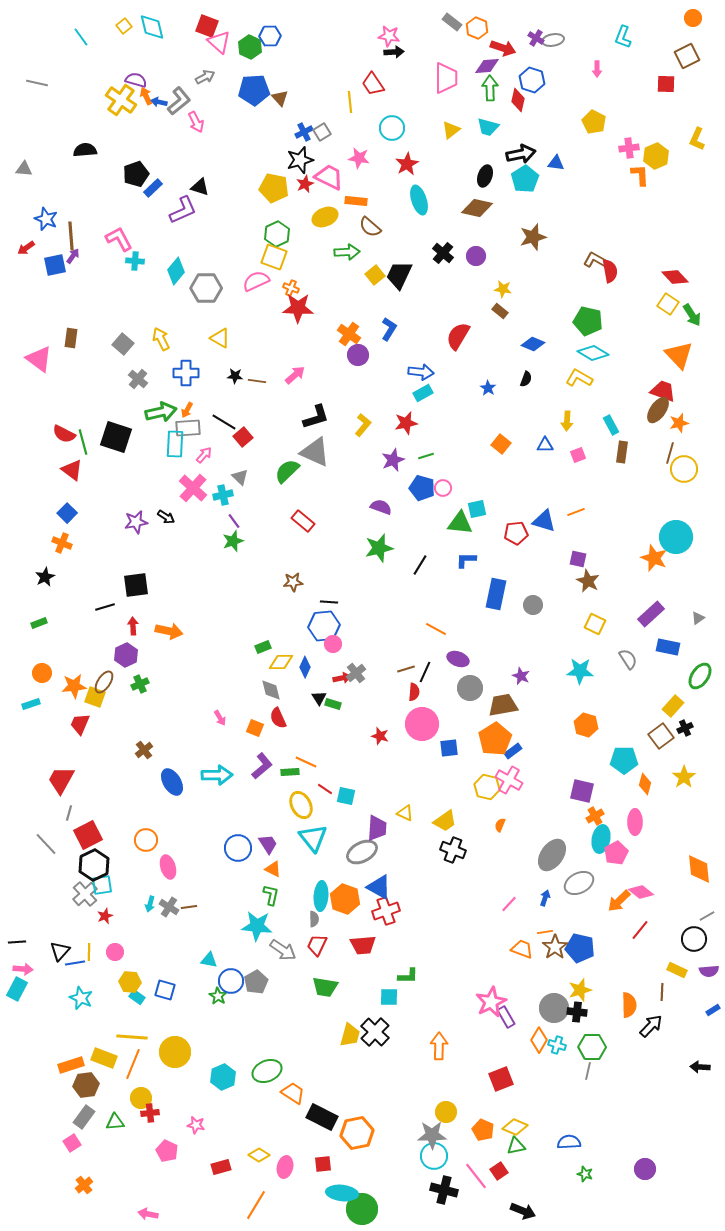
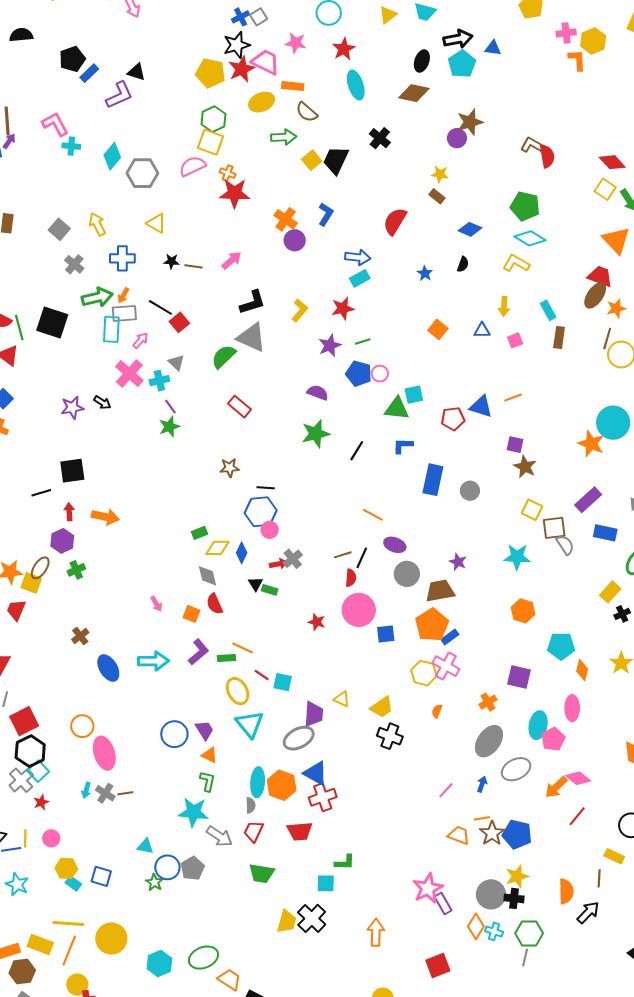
red star: (305, 184) -> (242, 69), size x1.5
purple circle: (476, 256) -> (457, 138), moved
brown square: (661, 736) -> (554, 528), moved, turned 30
orange cross: (595, 816) -> (488, 702), moved
pink ellipse: (168, 867) -> (104, 753), size x1.4
cyan square: (102, 885) -> (38, 771), turned -35

